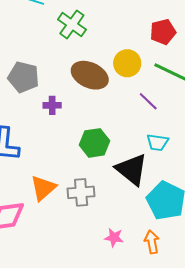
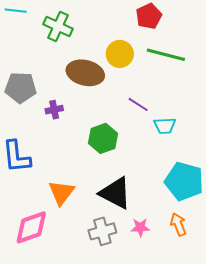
purple line: (148, 101) -> (138, 104), moved
black triangle: (132, 169) -> (115, 193), moved
gray cross: (81, 192) -> (102, 231), moved

